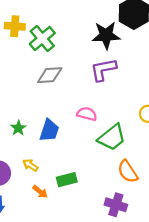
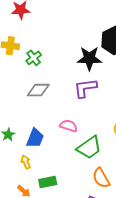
green cross: (42, 39) -> (34, 58), size x0.7
yellow arrow: (30, 165) -> (26, 162), moved, turned 32

